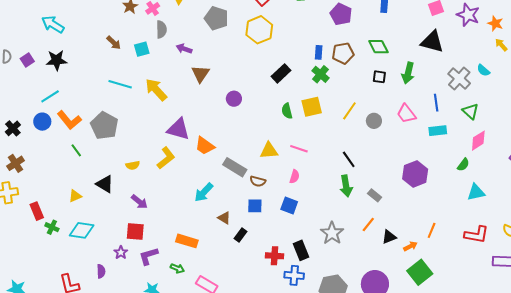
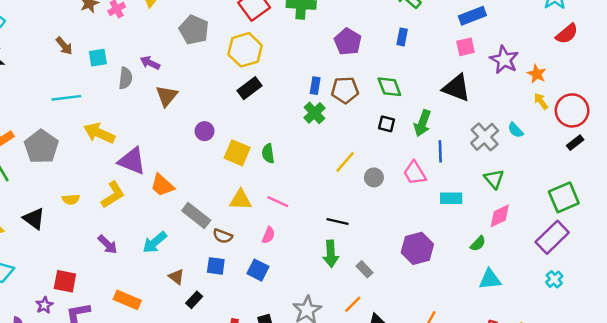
gray semicircle: (161, 29) -> (125, 78), moved
black rectangle: (281, 73) -> (250, 88), moved
cyan line: (120, 84) -> (66, 98), turned -30
yellow arrow: (156, 90) -> (99, 133), moved, turned -30
blue line: (436, 103) -> (440, 151), moved
yellow square: (312, 107) -> (237, 153), moved, turned 30
black line: (349, 159) -> (338, 221), turned -48
purple arrow: (139, 202) -> (108, 244), moved

